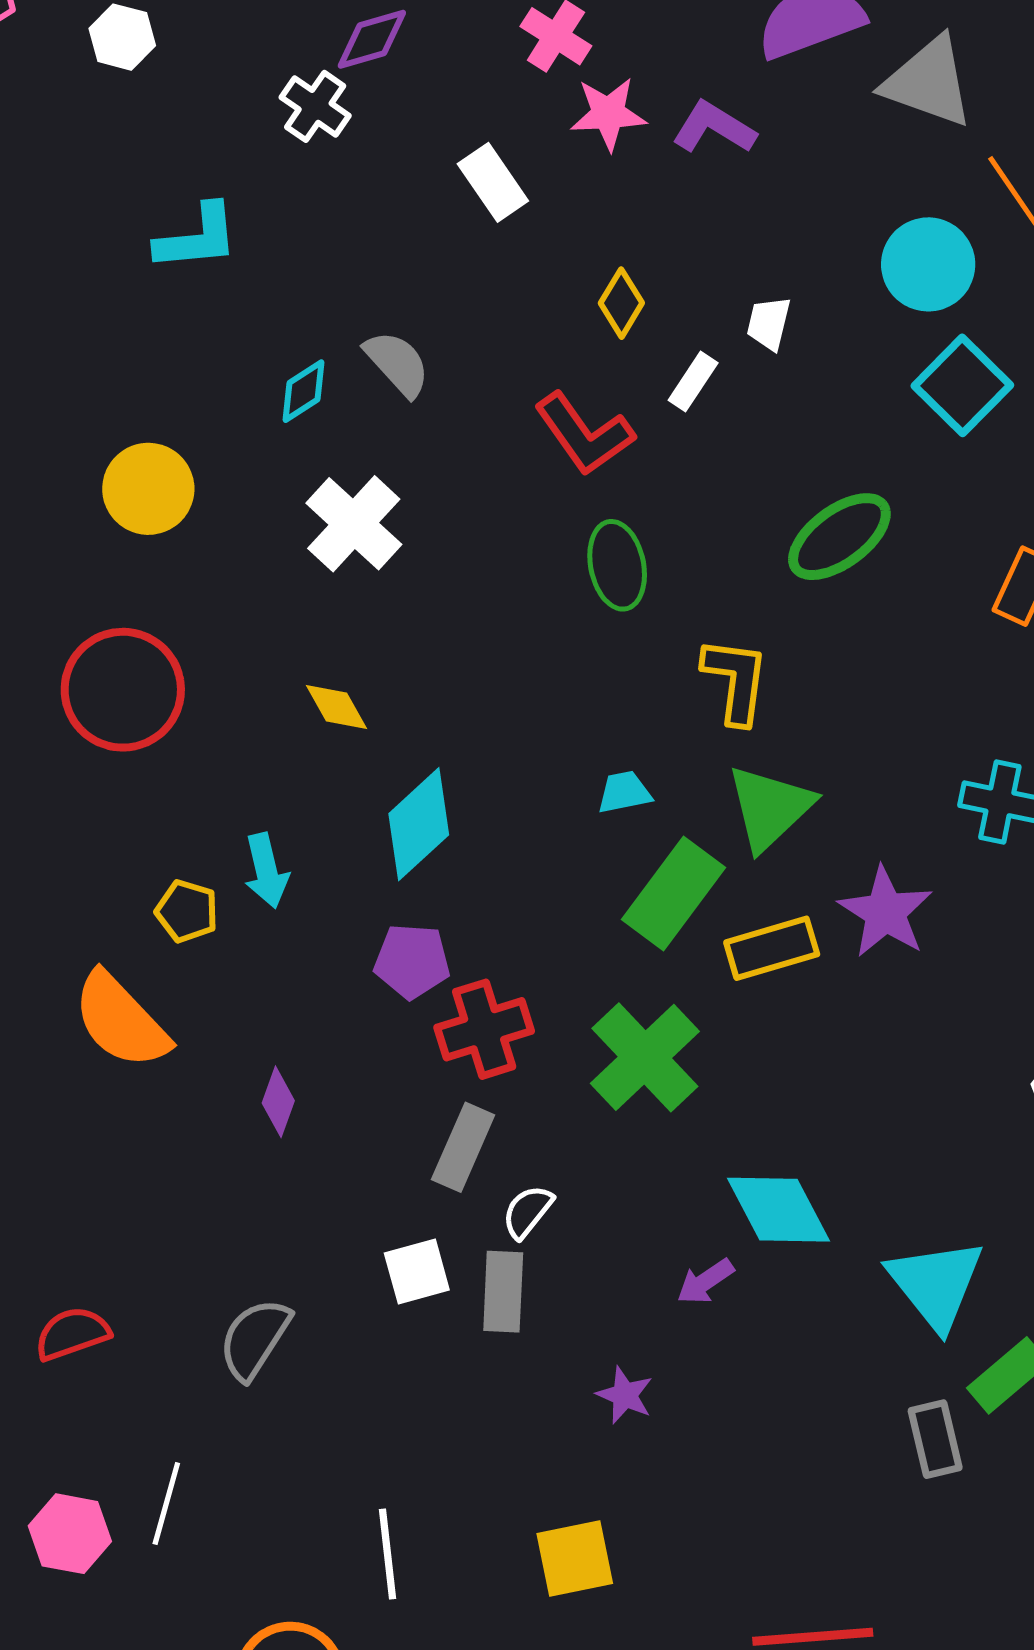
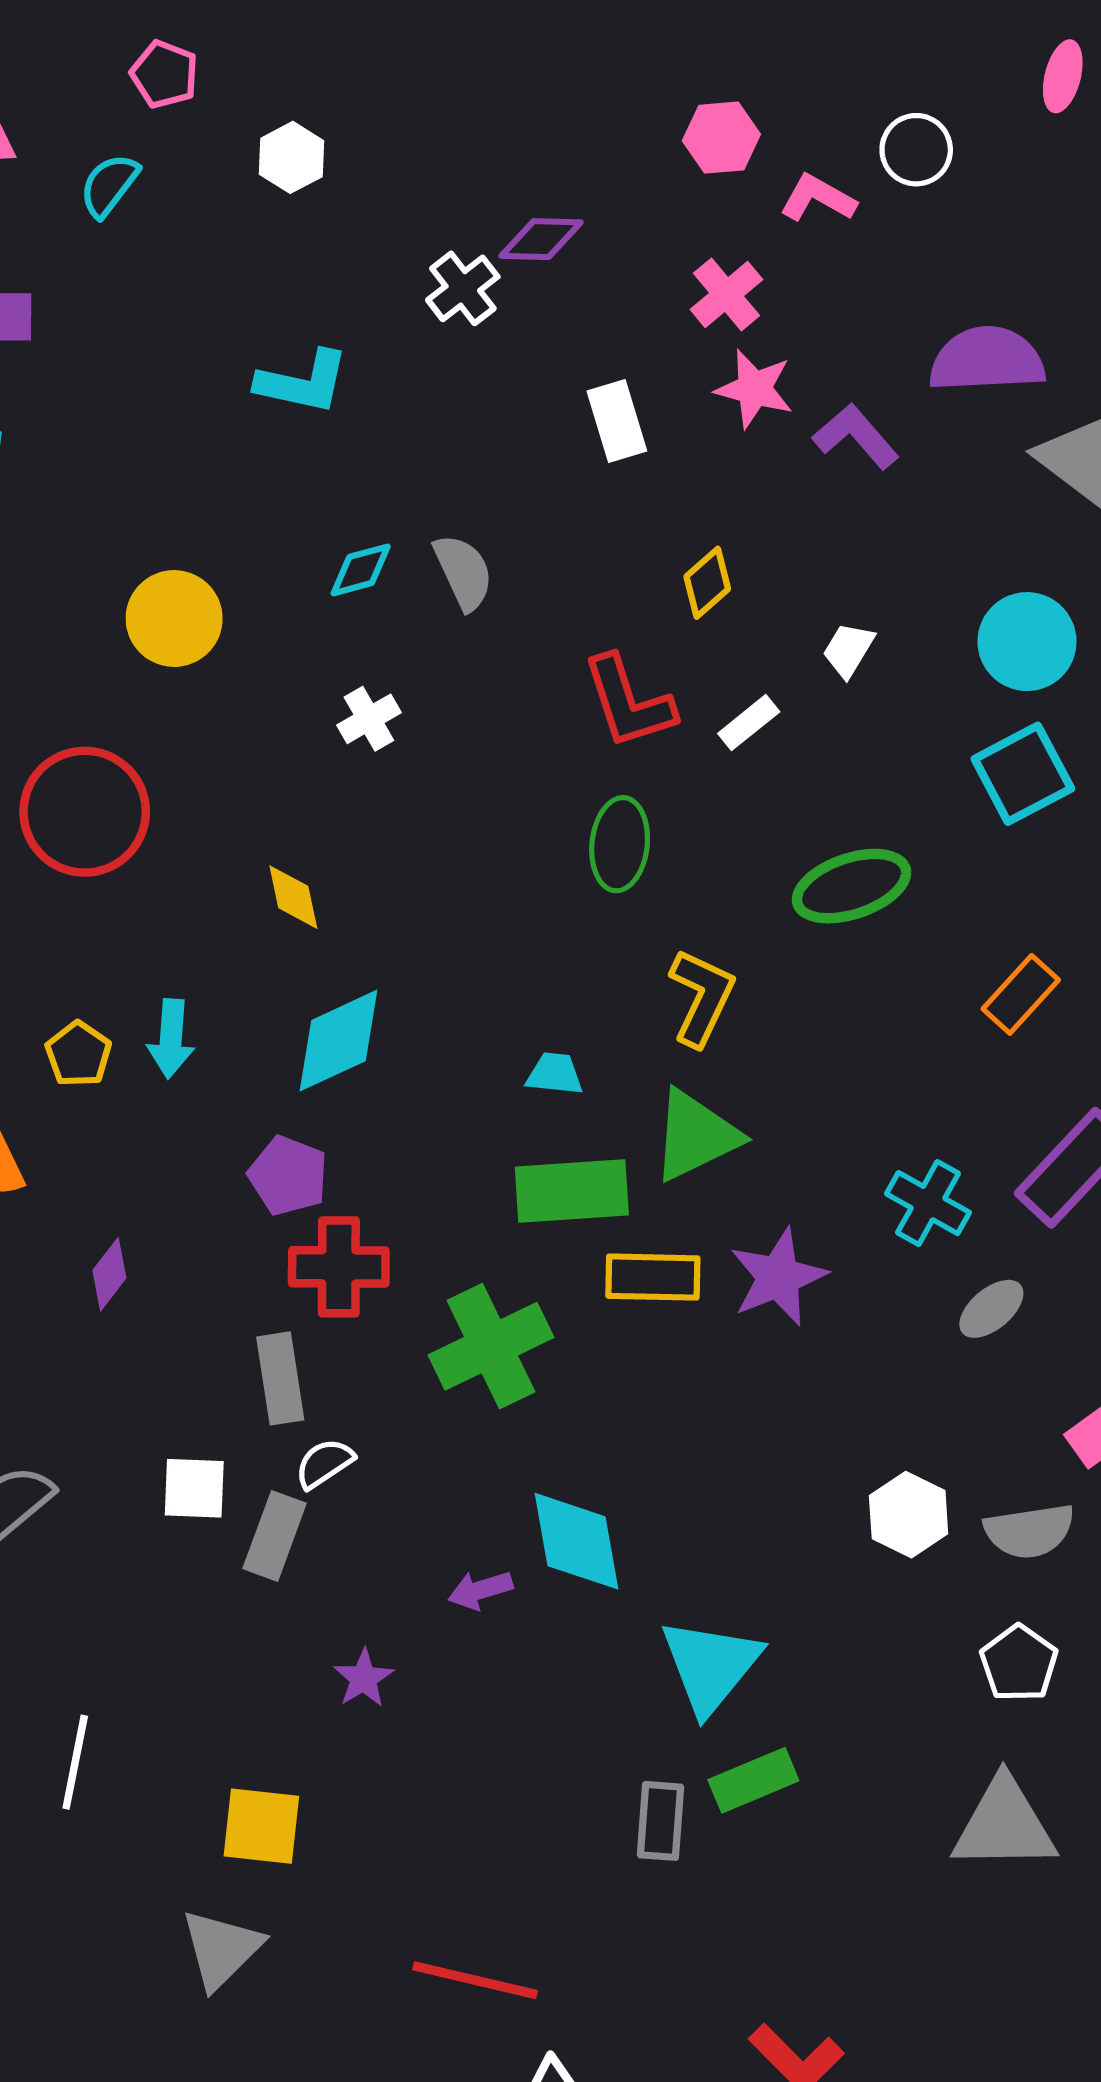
white rectangle: (693, 381) -> (749, 723), moved
white cross: (354, 524) -> (369, 719), size x0.6
green rectangle: (673, 893) -> (572, 1191), turned 32
gray rectangle: (463, 1147) -> (280, 1378), turned -50

